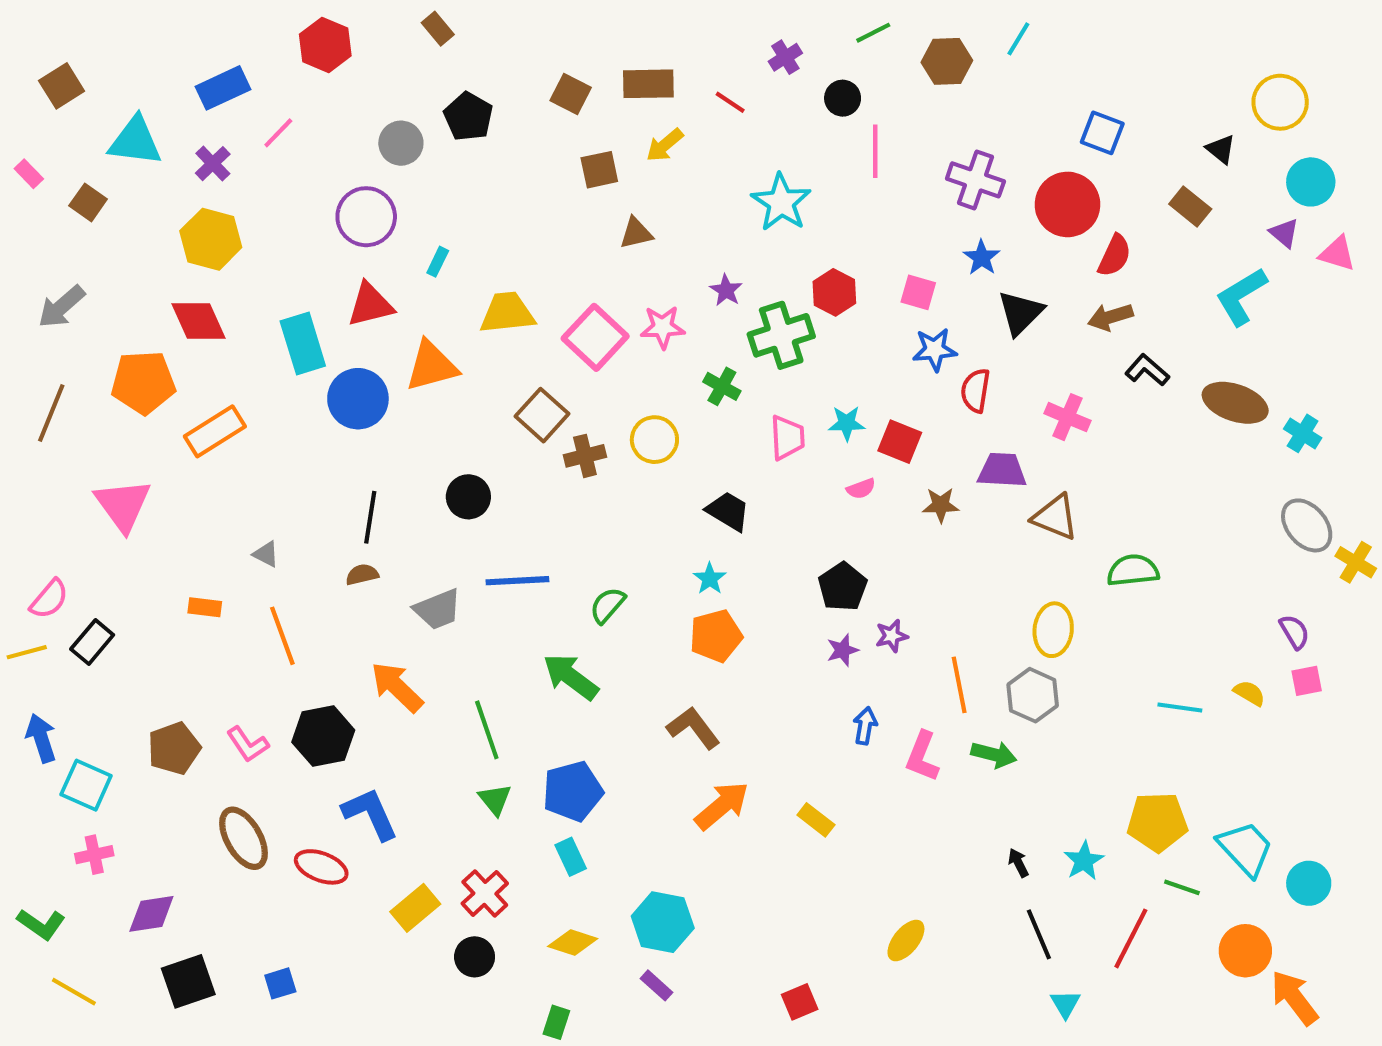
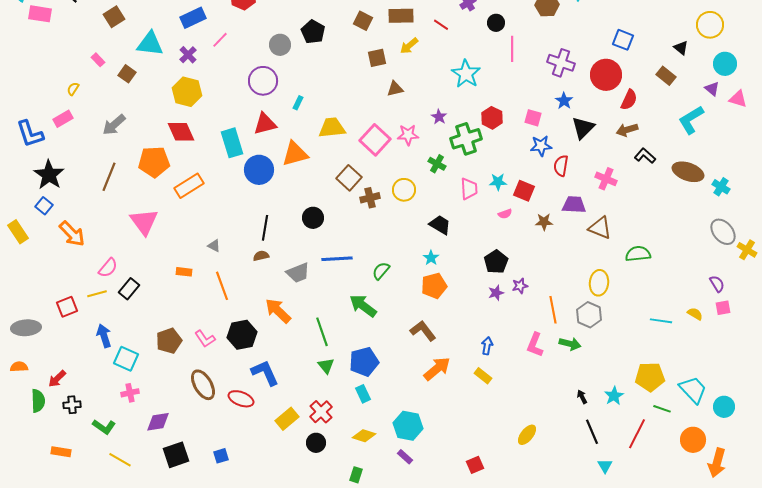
blue arrow: (865, 726) -> (487, 346), moved
orange arrow: (1294, 998) -> (717, 463), turned -128

